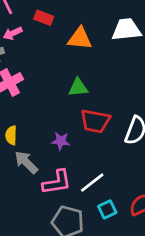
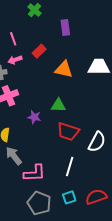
red rectangle: (44, 18) -> (39, 51), turned -72
purple star: (61, 141) -> (34, 117), moved
white line: (92, 183) -> (70, 166), moved, turned -42

